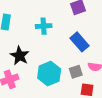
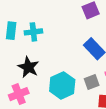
cyan cross: (44, 26) -> (33, 32), moved

